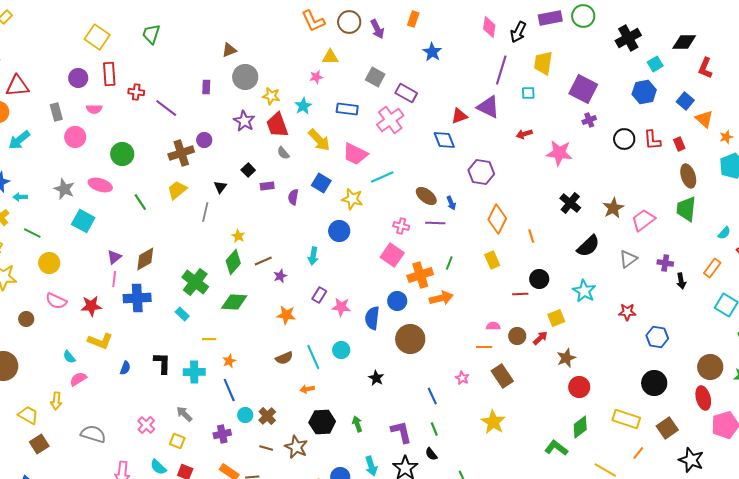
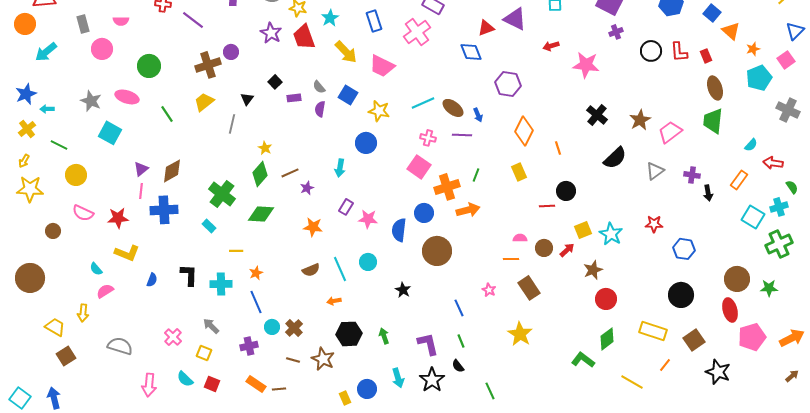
blue rectangle: (347, 109) -> (374, 21), turned 65
gray semicircle: (283, 153) -> (319, 87), moved
cyan line: (382, 177) -> (423, 103), moved
cyan star: (584, 291) -> (611, 234), moved

